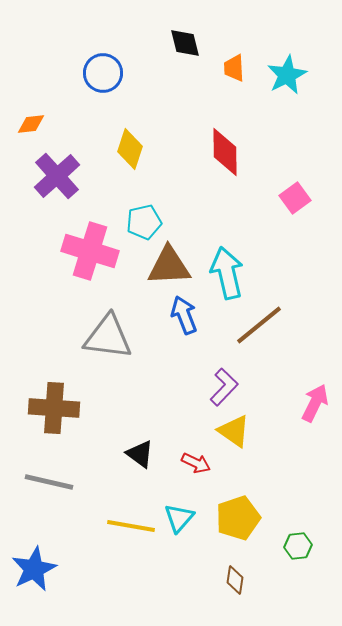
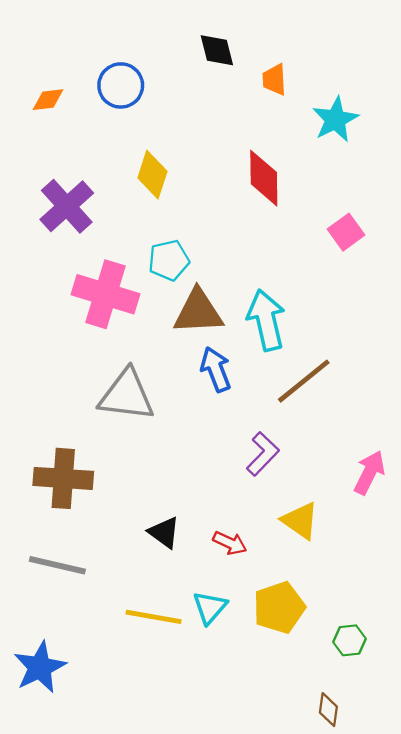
cyan star: (287, 75) -> (335, 119), moved
orange diamond: (31, 124) -> (48, 100), moved
yellow triangle: (234, 431) -> (300, 521), moved
brown diamond: (235, 580) -> (328, 710), moved

